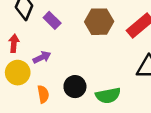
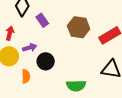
black circle: (75, 87) -> (46, 61), moved

